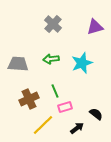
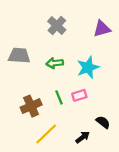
gray trapezoid: (18, 64) -> (19, 56), moved
pink rectangle: (65, 107) -> (79, 95), moved

